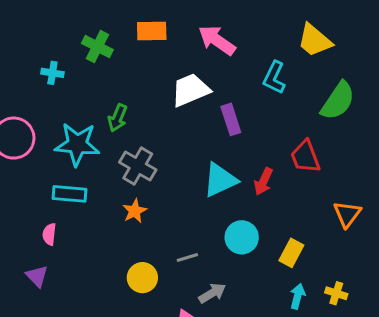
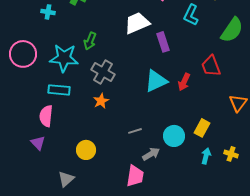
pink semicircle: (49, 234) -> (46, 116), size x1.5
cyan circle: (242, 237) -> (174, 136), moved
yellow circle: (142, 278) -> (86, 150), moved

